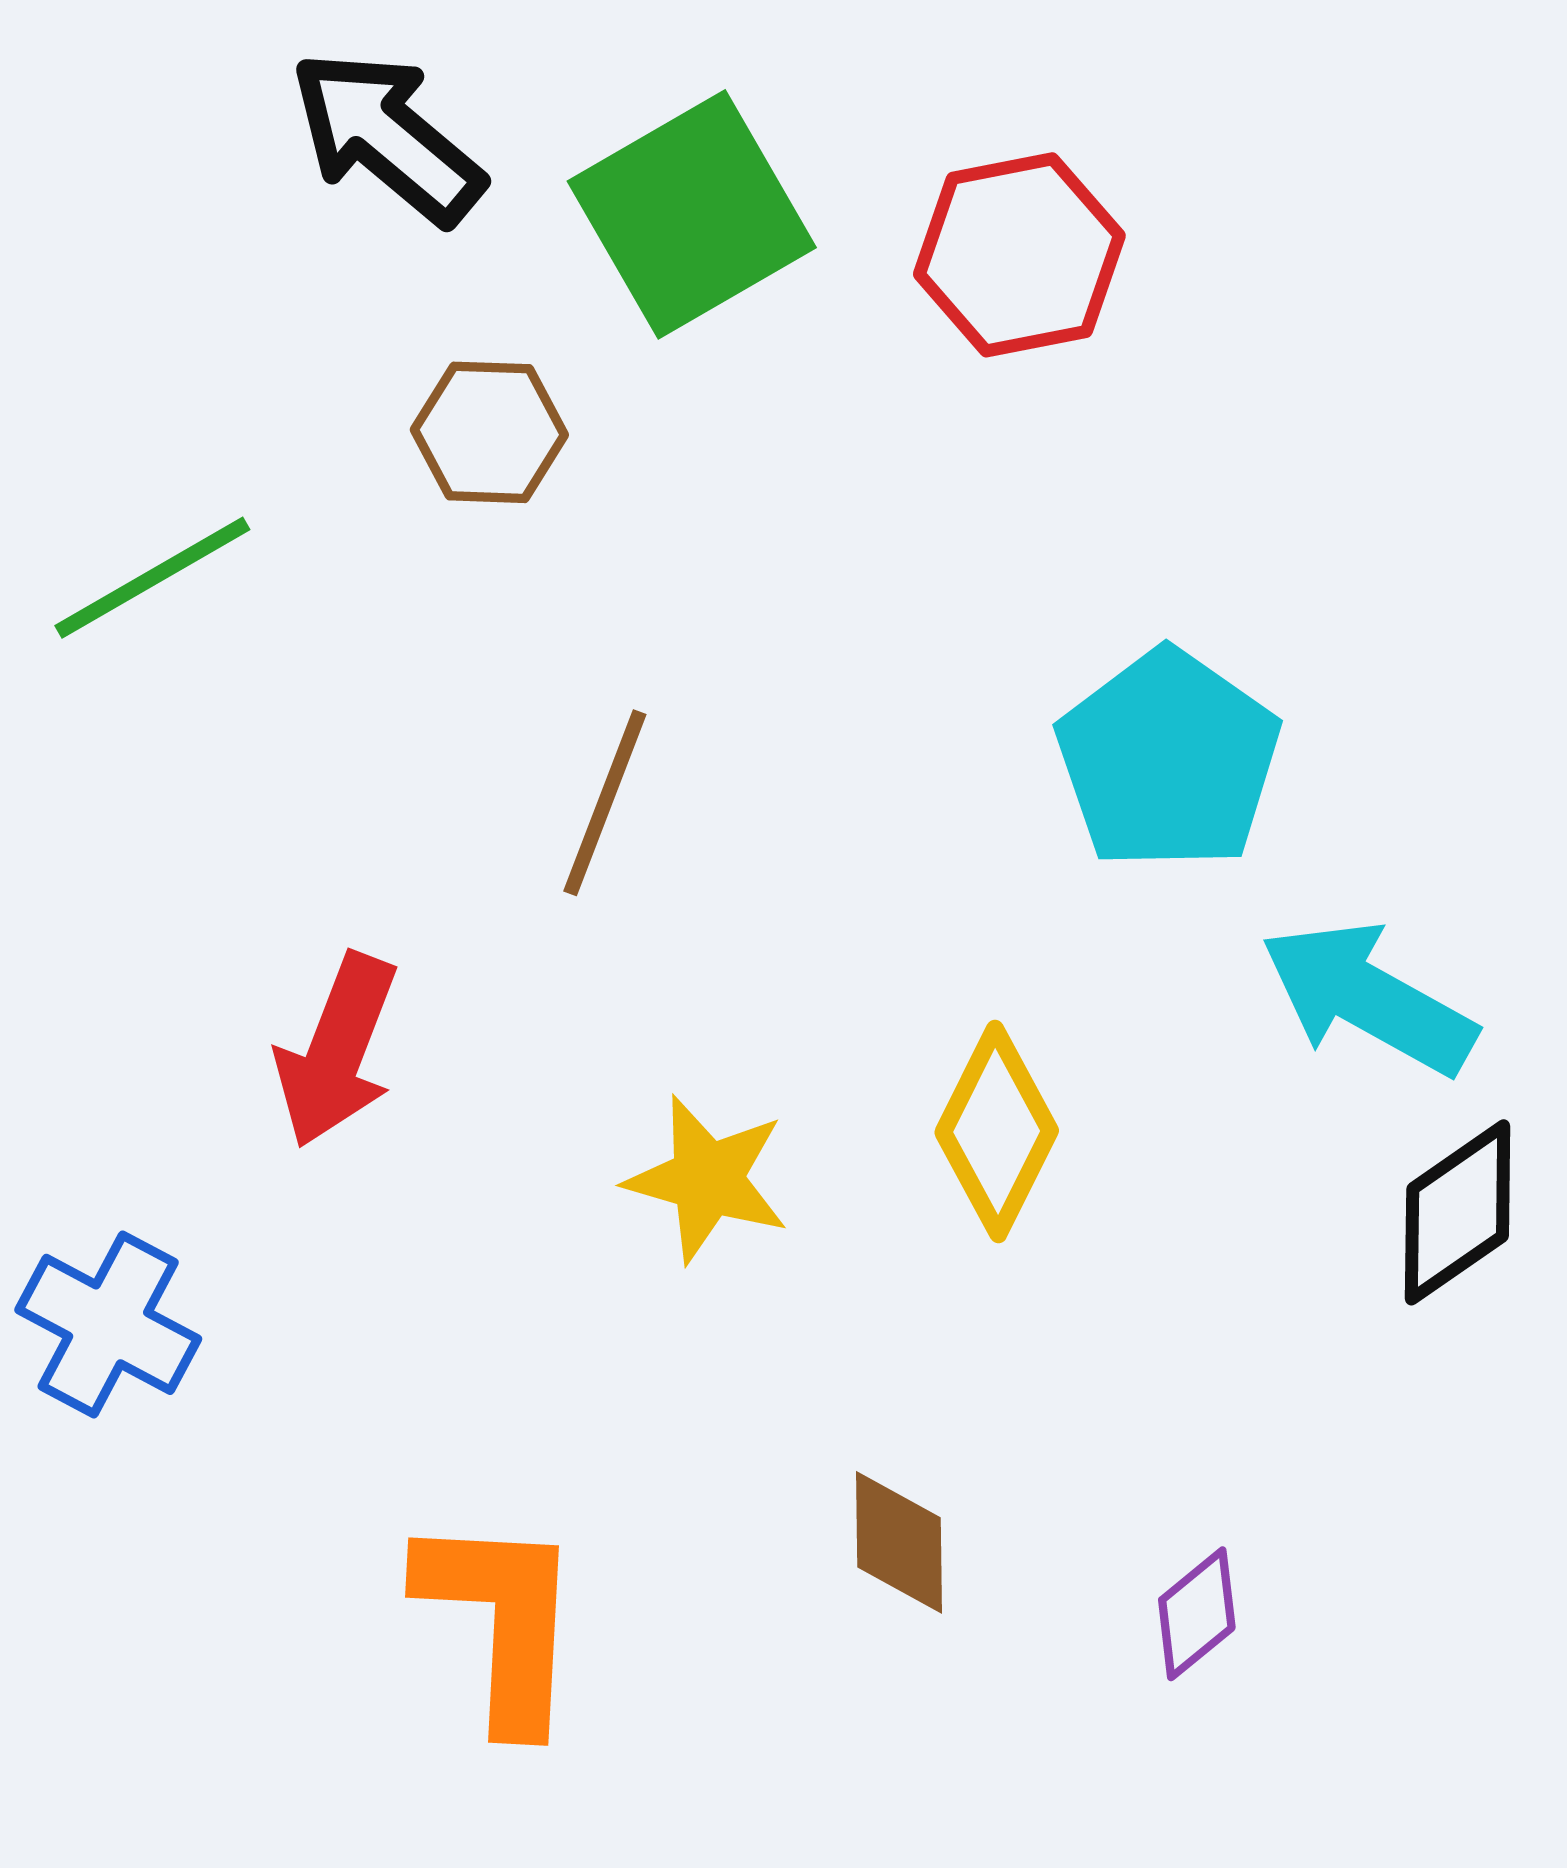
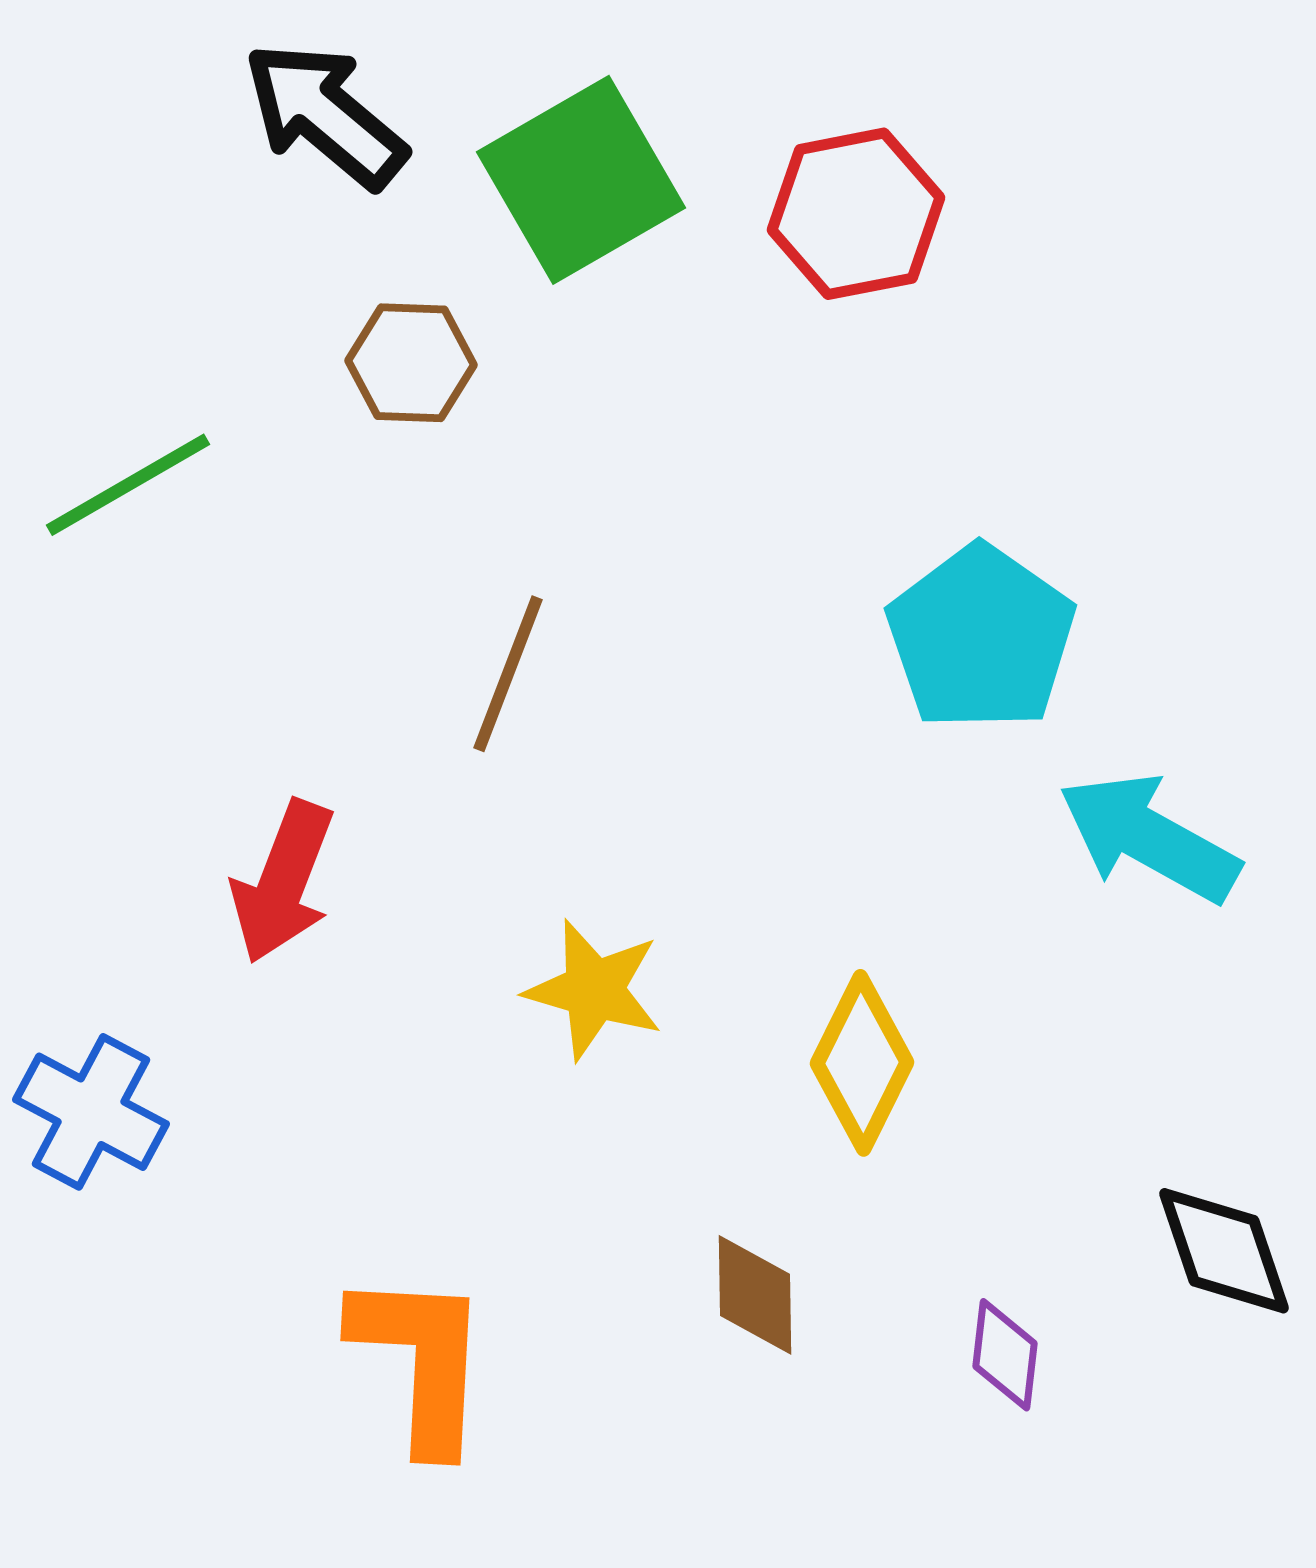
yellow diamond: (997, 1131) -> (862, 1063), moved
black diamond: (1458, 1212) -> (1224, 1251), moved, turned -74
purple diamond: (1197, 1614) -> (1005, 1355), turned -44

